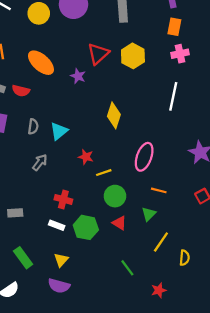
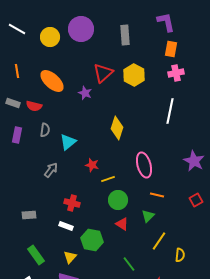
gray semicircle: (33, 127) -> (45, 130), moved
pink ellipse: (144, 157) -> (144, 165), turned -35
green hexagon: (86, 227) -> (92, 240), moved

